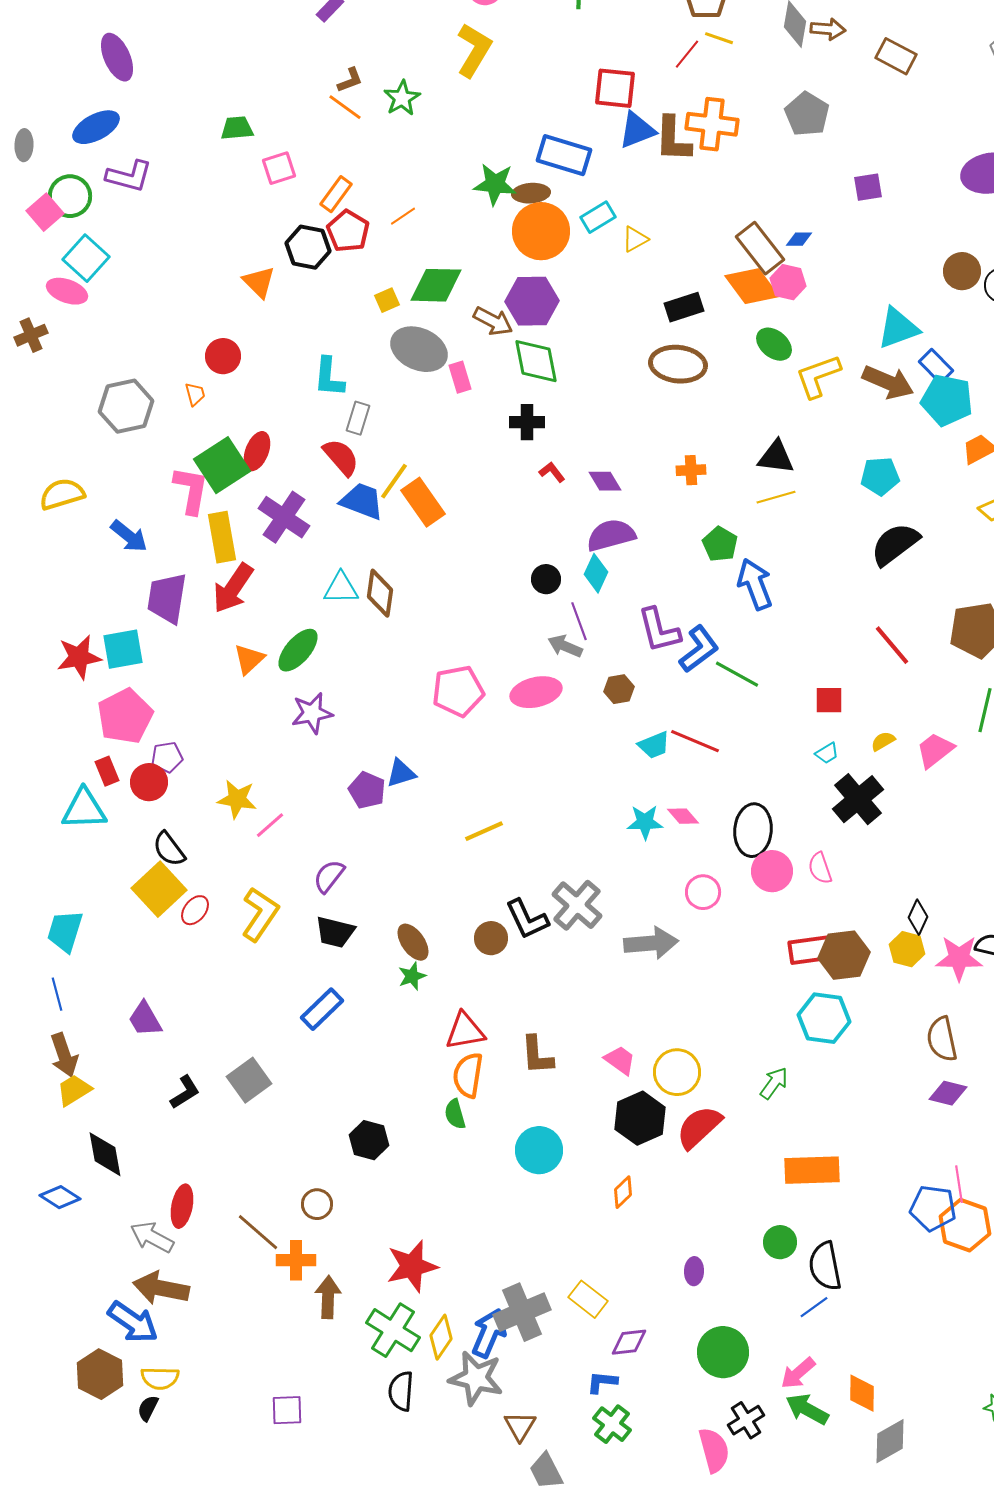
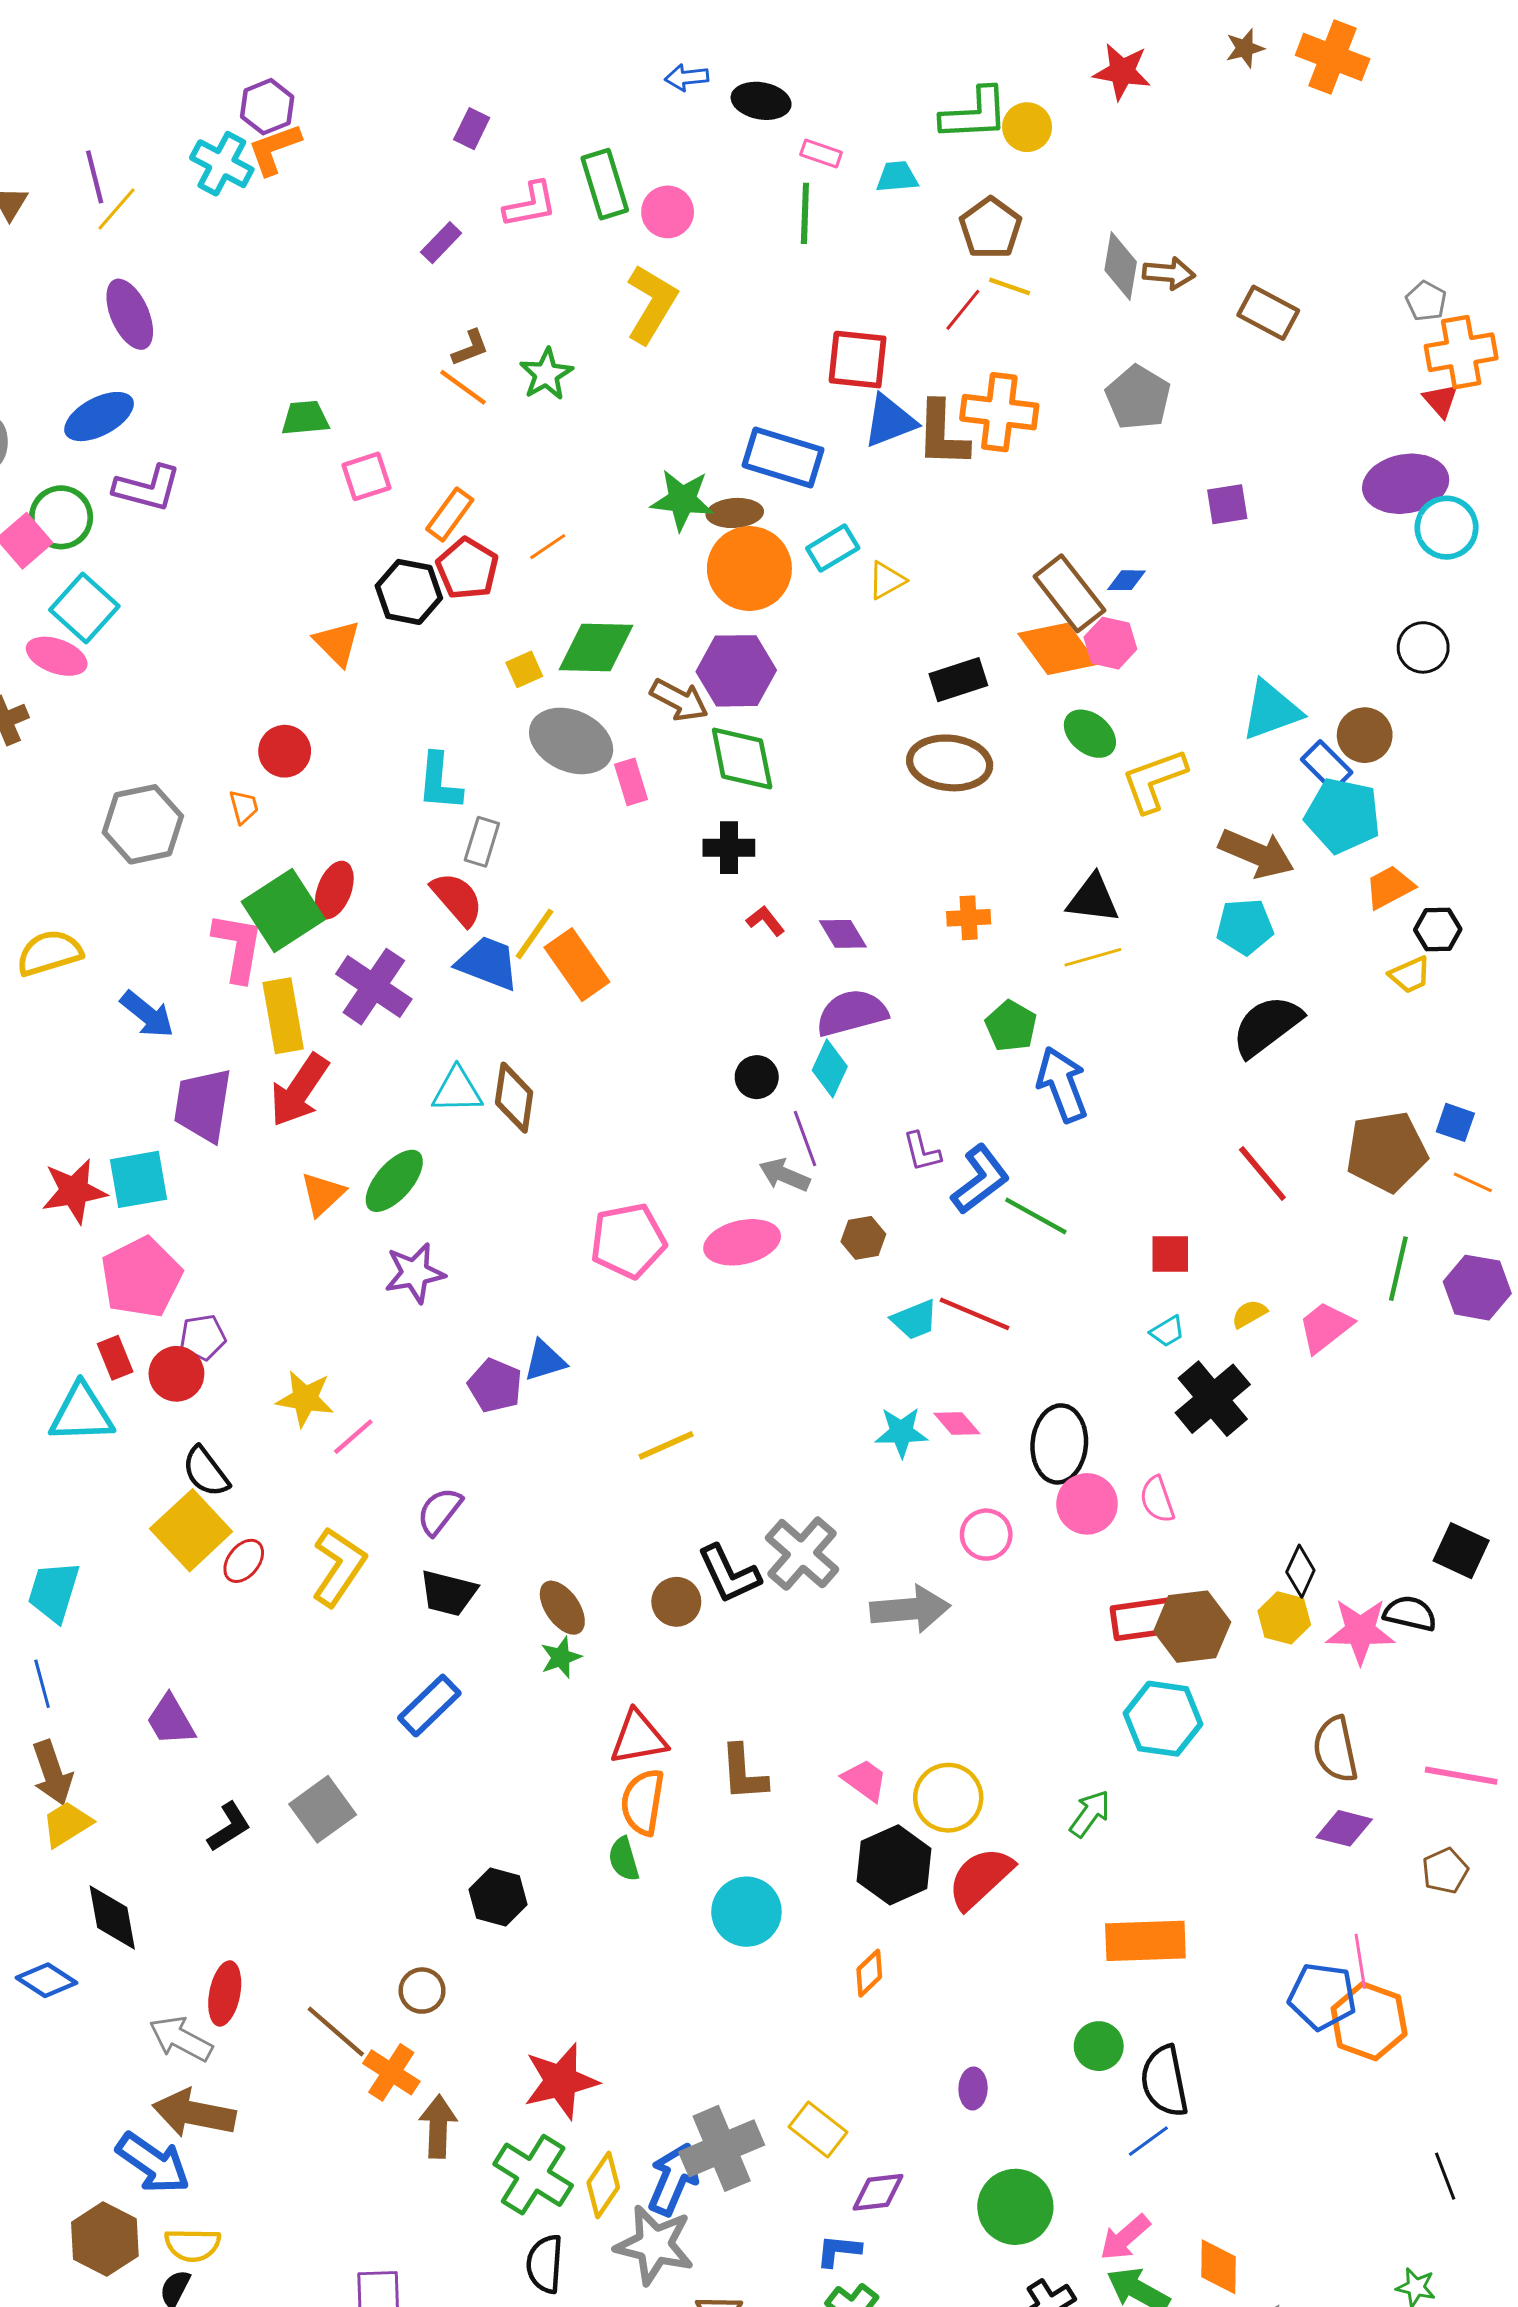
brown circle: (962, 271) -> (1365, 735), moved
brown arrow: (888, 382) -> (1257, 854), moved
purple L-shape: (659, 630) -> (922, 1152), size x0.6
orange cross: (296, 1260) -> (391, 2072), turned 33

